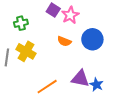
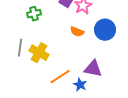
yellow cross: (26, 51) -> (39, 53), moved
blue star: (96, 85) -> (80, 85), moved

